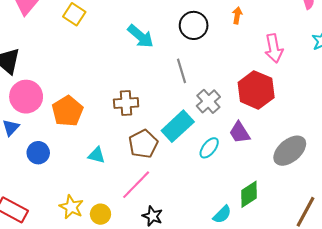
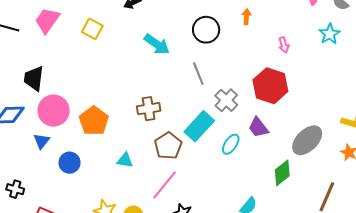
pink arrow: (274, 48) -> (284, 45), size x0.6
green diamond: (249, 194) -> (282, 173), moved

